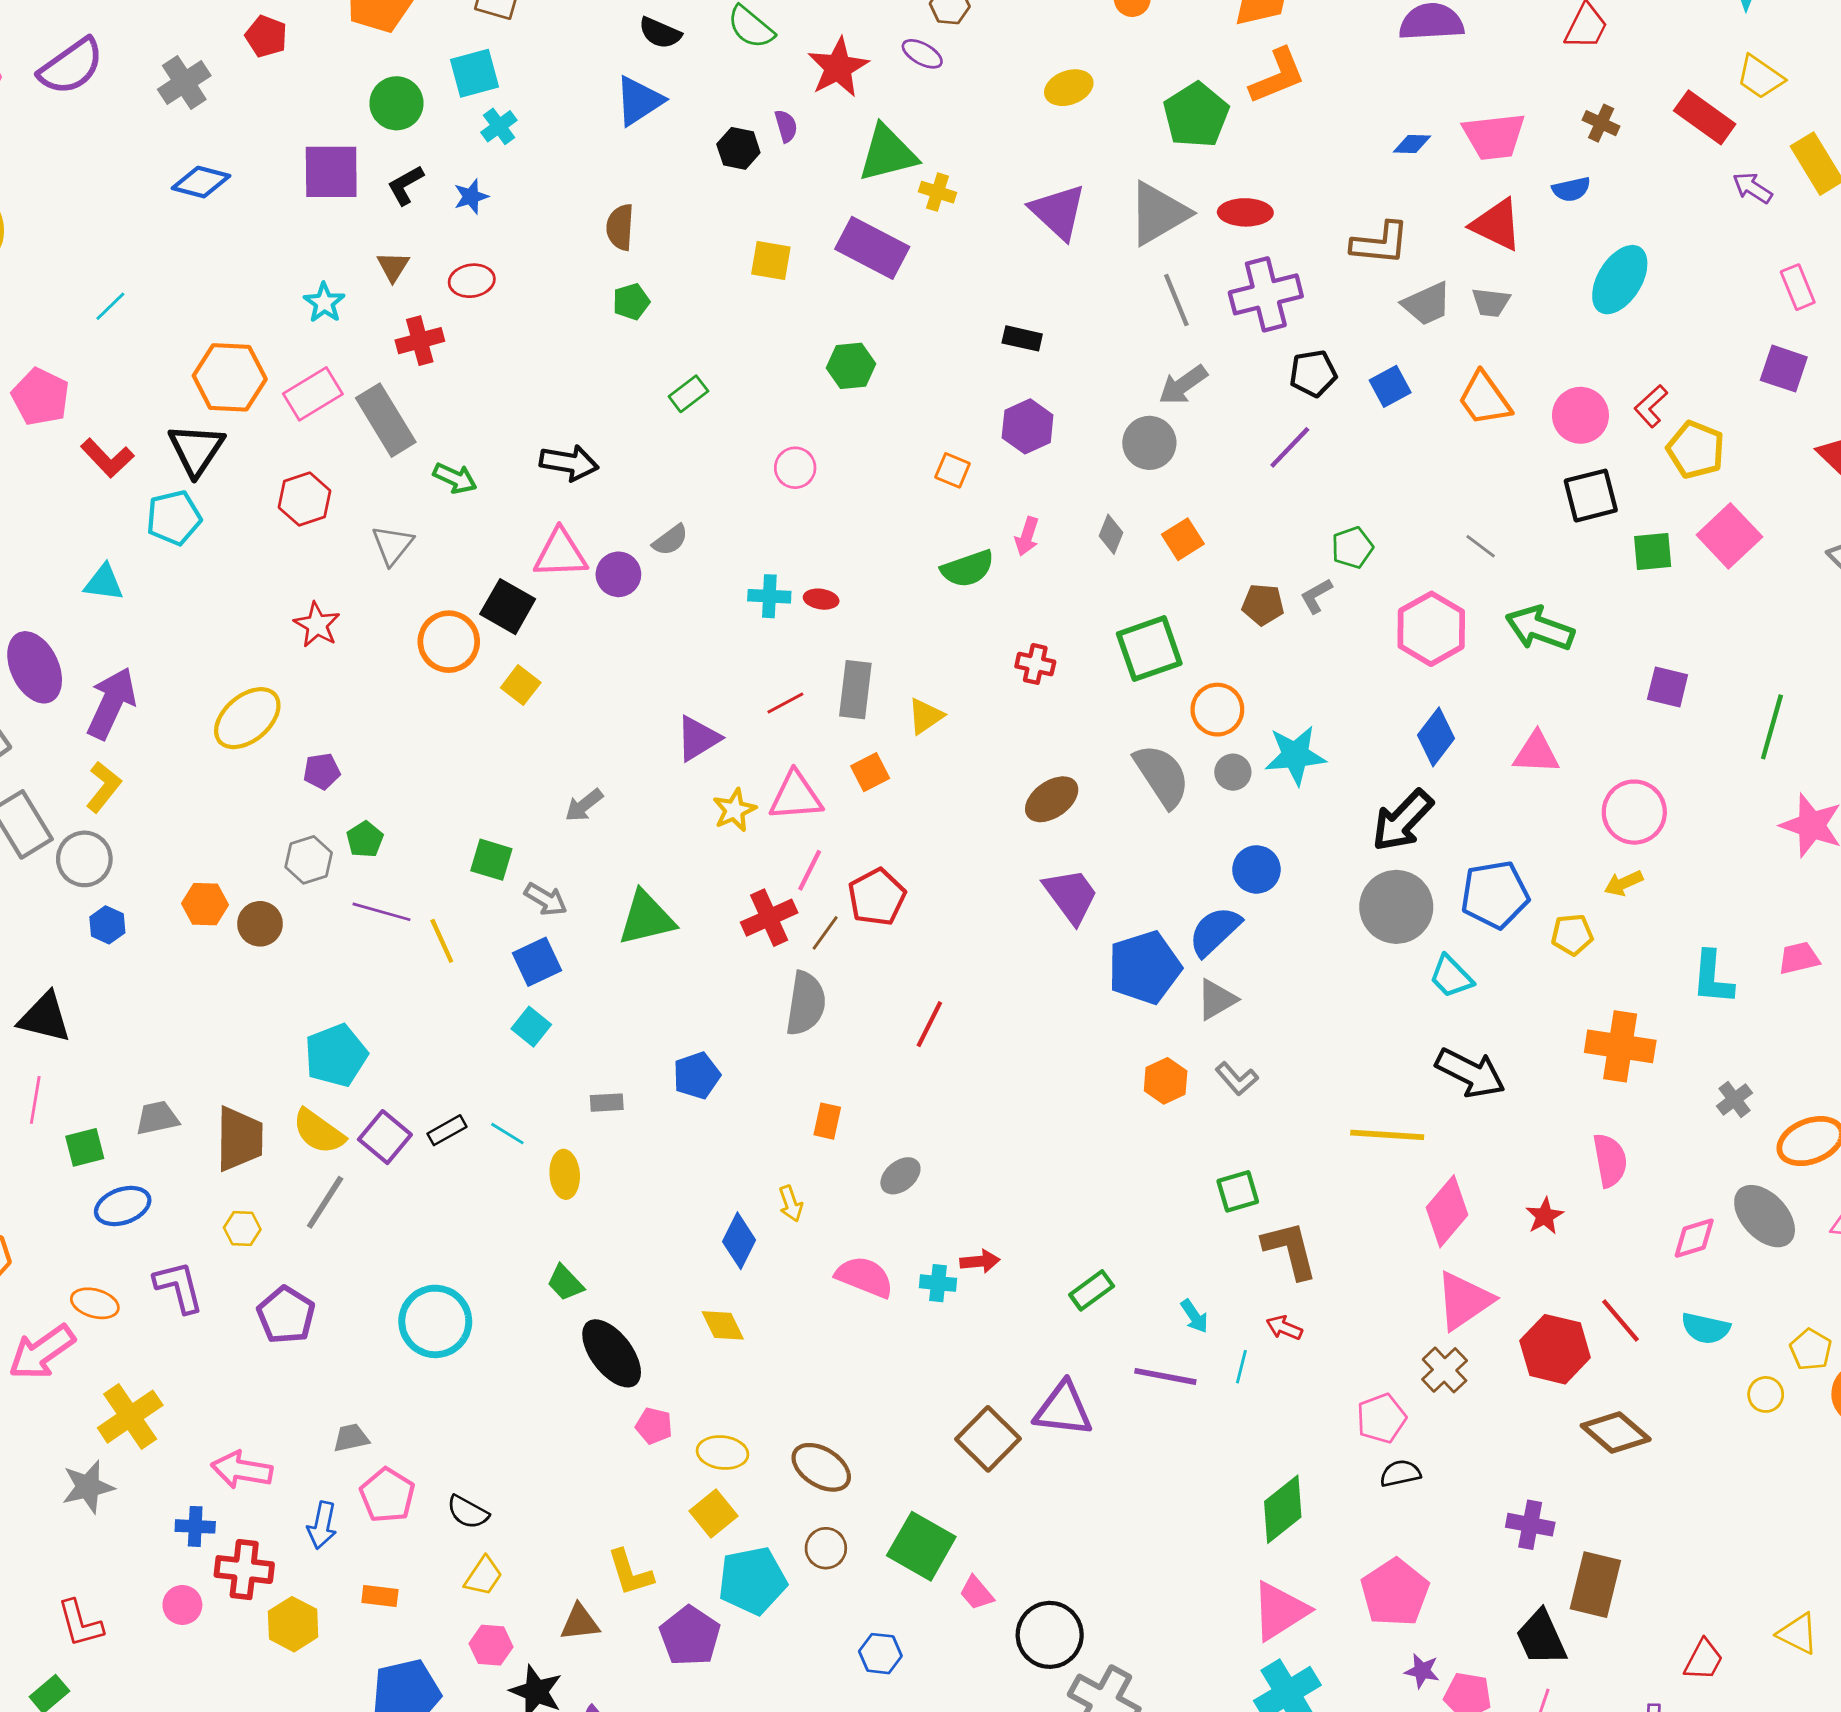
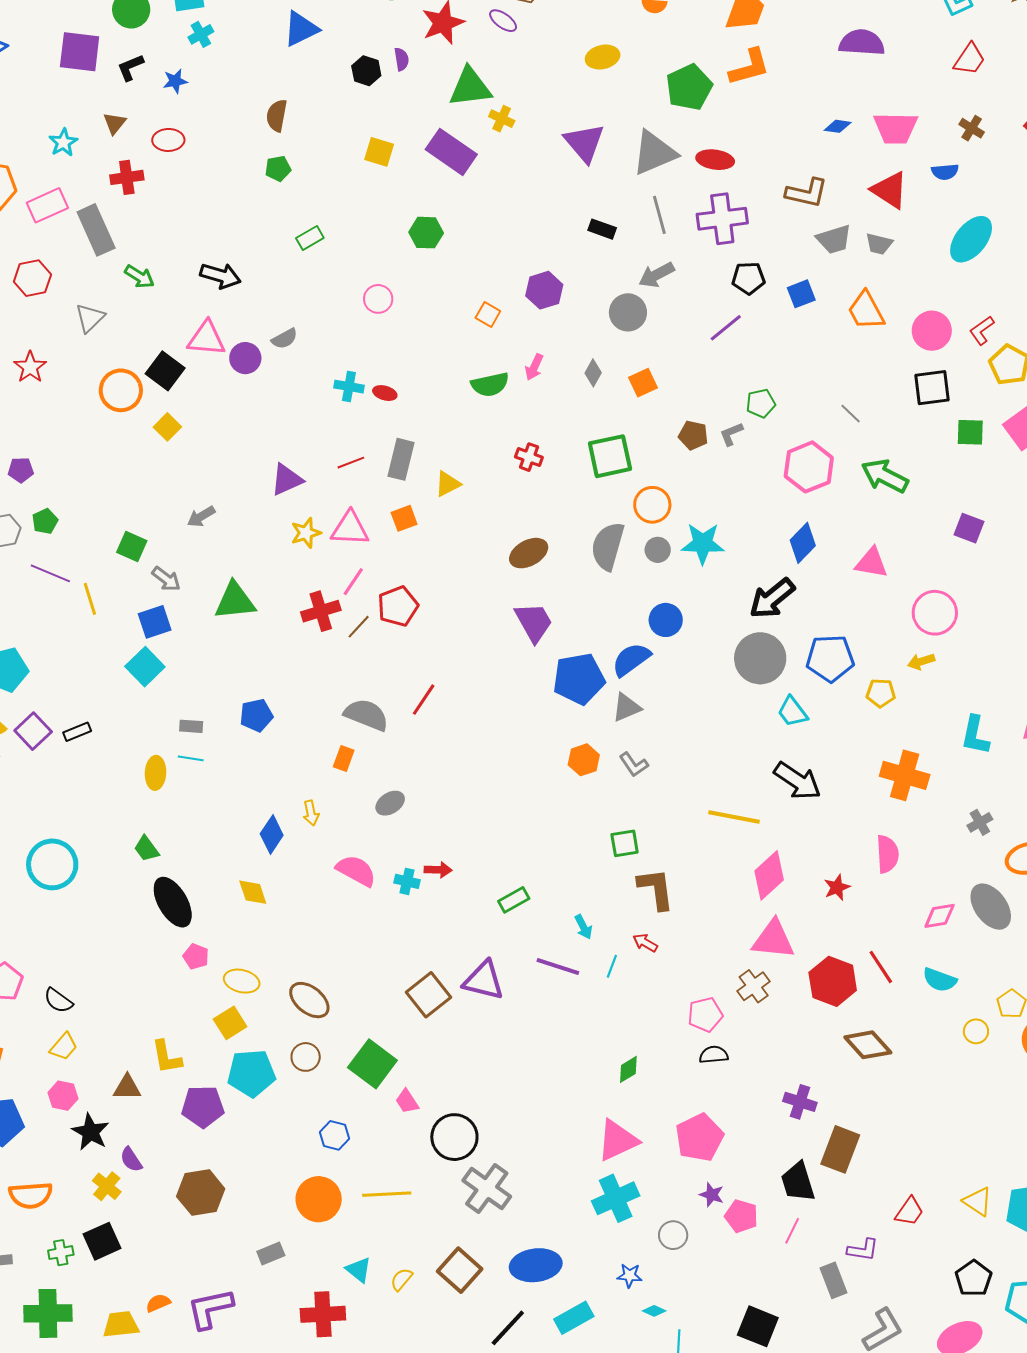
black rectangle: (1022, 338) -> (602, 229), moved
gray semicircle: (1162, 776) -> (608, 546), turned -138
gray semicircle: (806, 1003) -> (366, 715), moved, turned -84
cyan square: (531, 1027) -> (145, 667), size x1.4
cyan line: (507, 1134) -> (191, 758), moved, turned -30
pink triangle: (1464, 1301) -> (773, 940), turned 33
green diamond: (1283, 1509) -> (628, 1069), size x0.6
purple pentagon: (690, 1636) -> (203, 1107), turned 30

